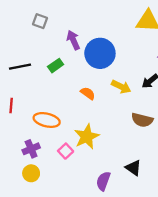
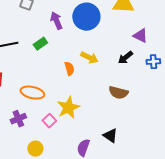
blue circle: (100, 53) -> (86, 17), moved
yellow arrow: (121, 87) -> (89, 58), moved
orange semicircle: (88, 93) -> (69, 69), turned 40
yellow circle: (31, 173) -> (35, 149), moved

